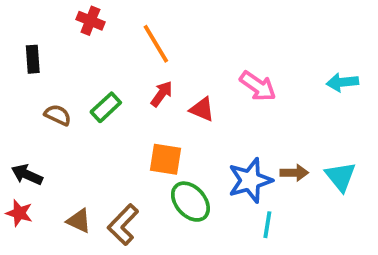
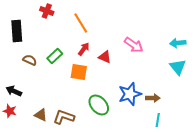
black rectangle: (33, 59) -> (17, 31), size x1.5
orange square: (165, 159) -> (79, 72), moved
brown arrow: (294, 173) -> (153, 98), moved
cyan triangle: (341, 177) -> (178, 67), moved
brown L-shape: (123, 225) -> (64, 117), turned 65
cyan line: (267, 225) -> (158, 120), moved

